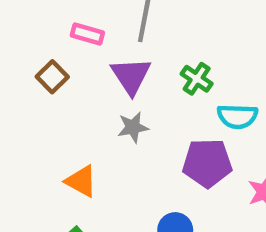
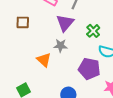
brown square: (52, 77) -> (23, 22), moved, turned 32
orange triangle: (81, 181) -> (44, 60), moved

